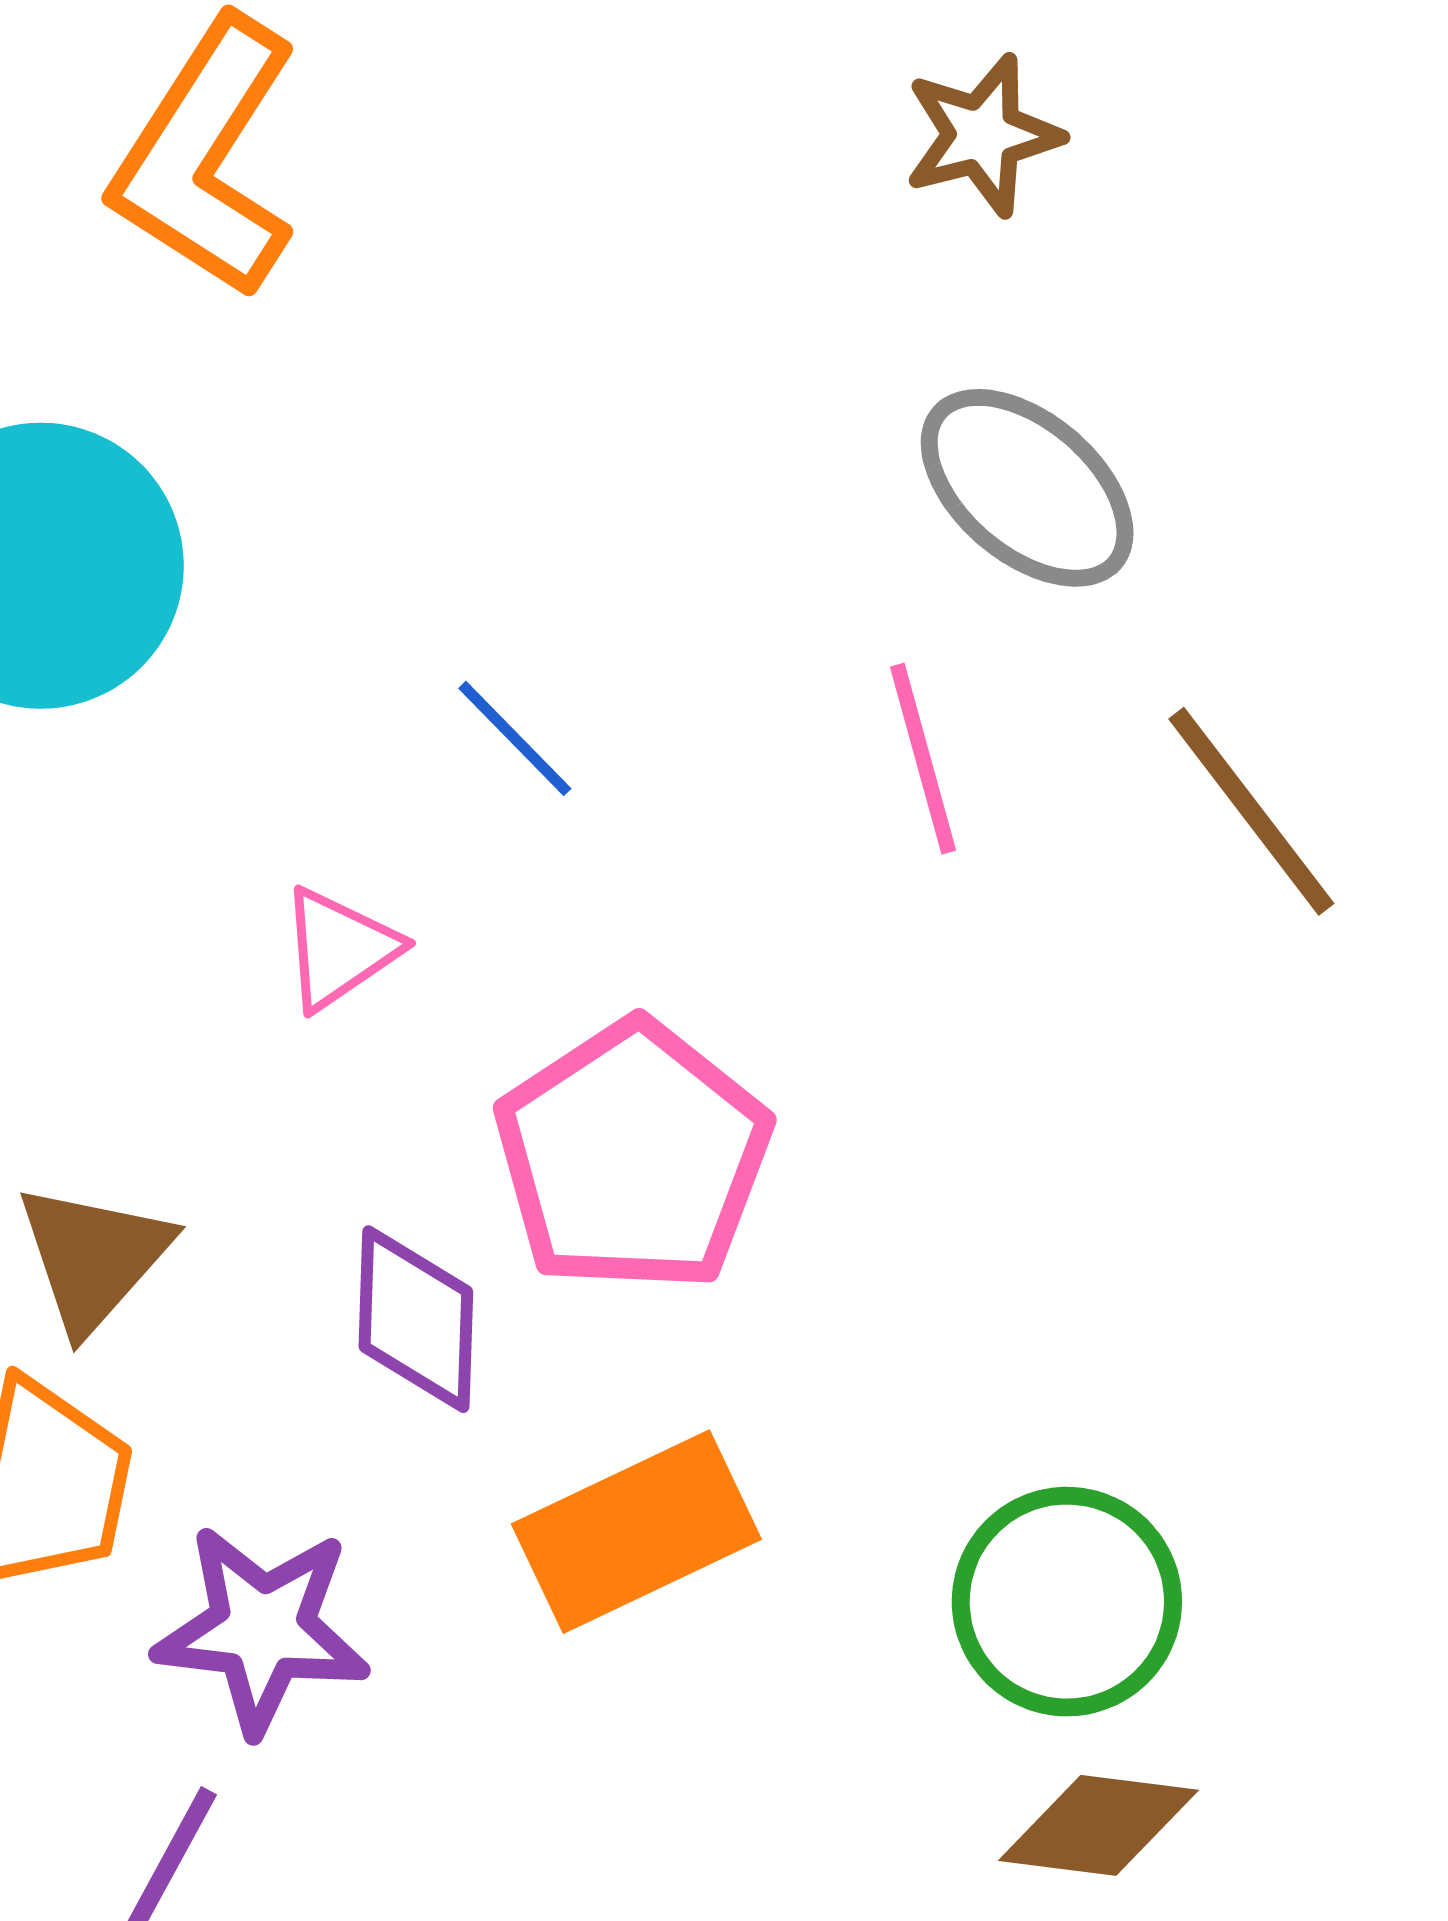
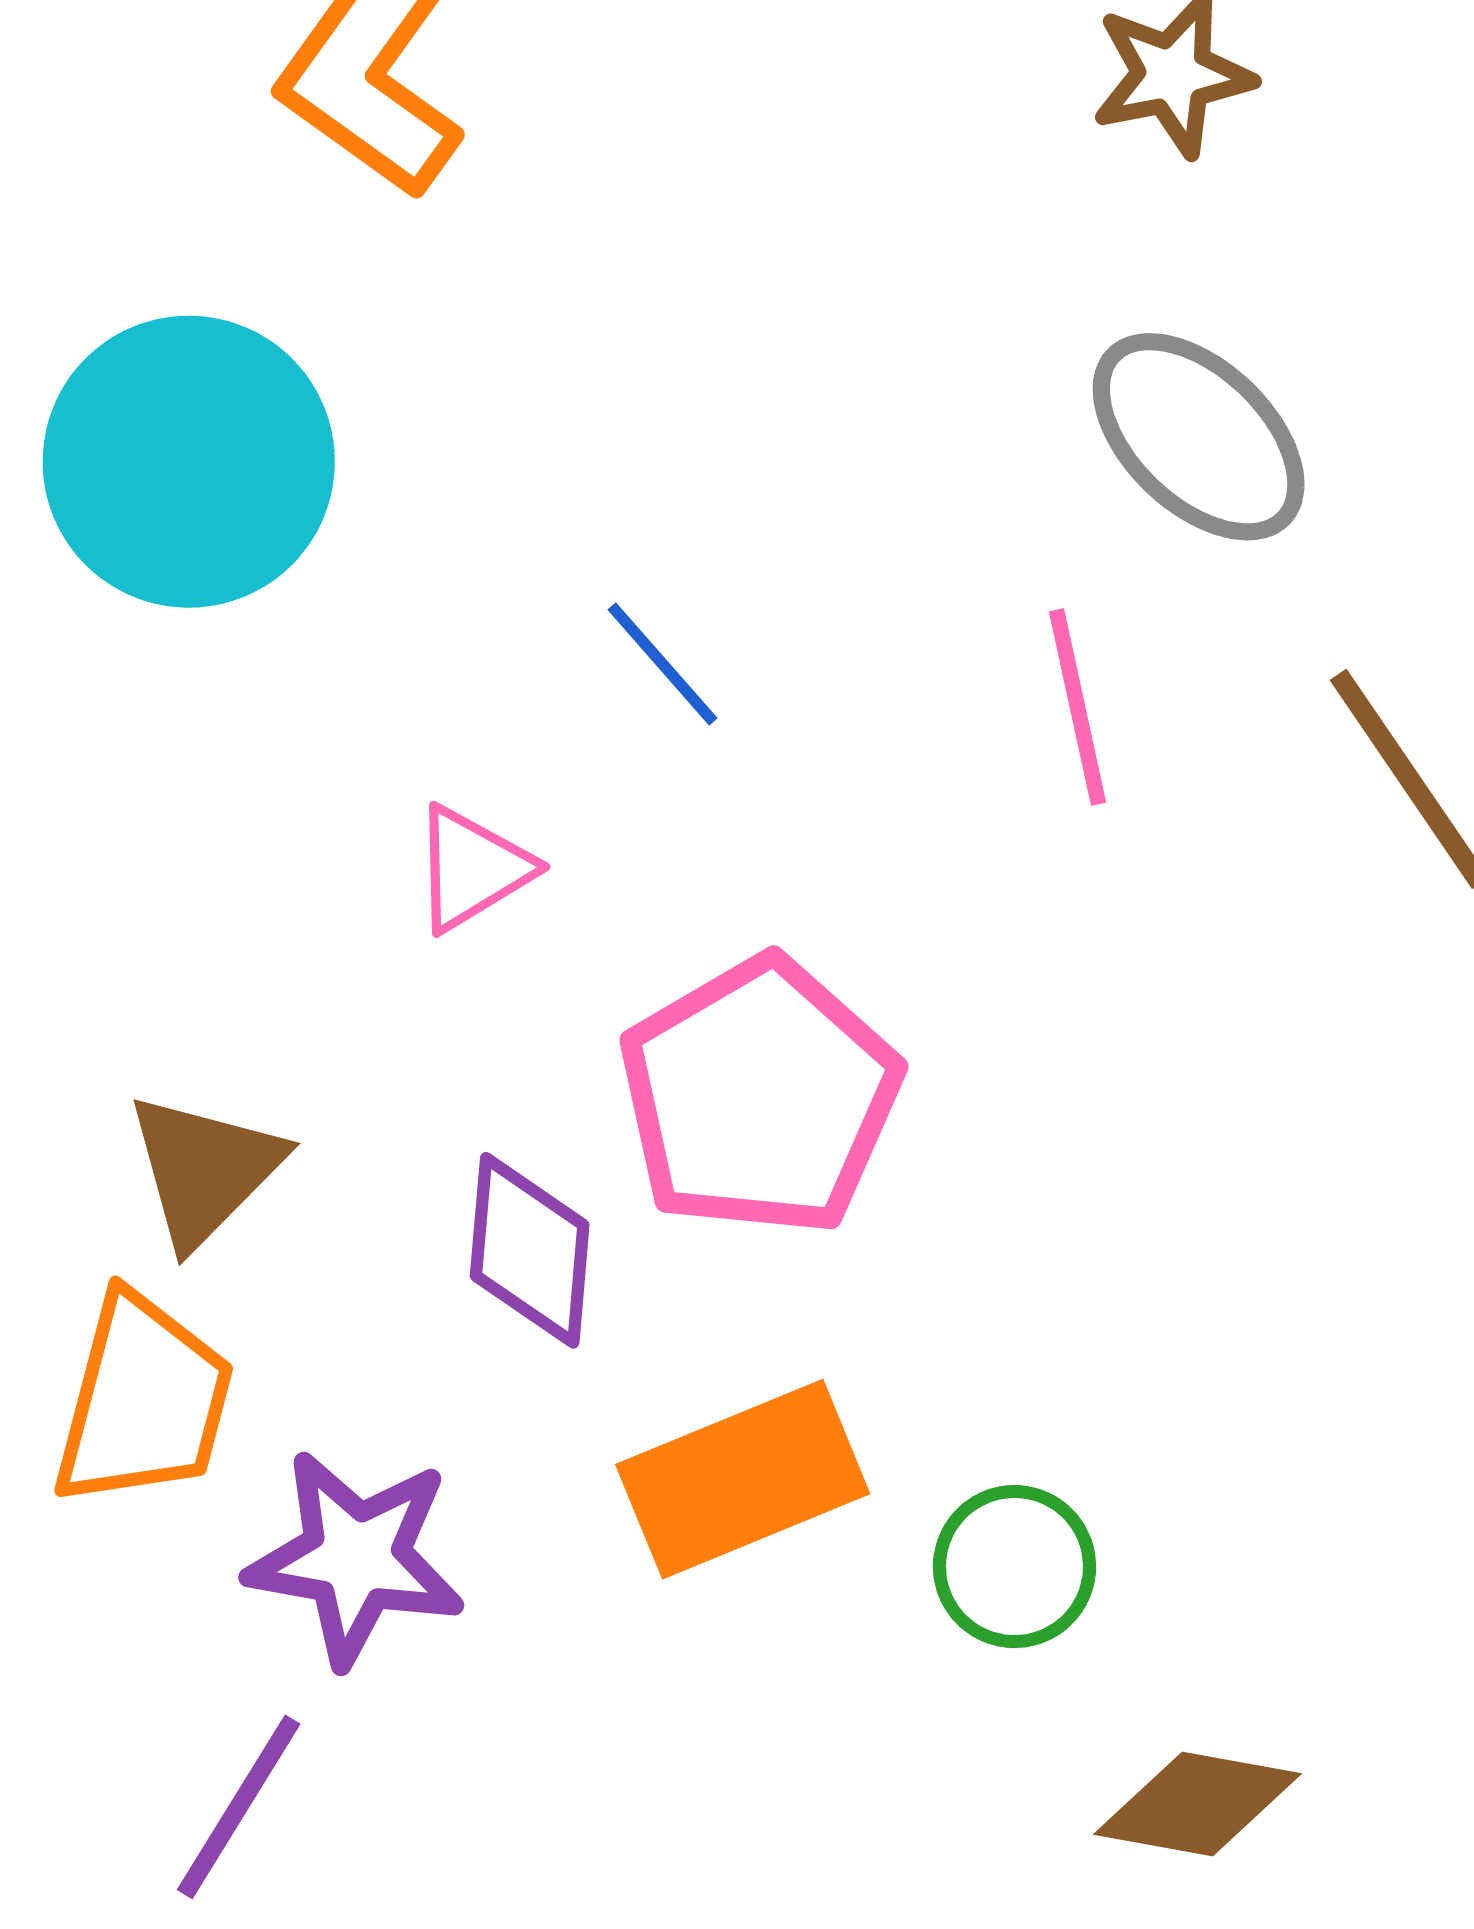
green circle: (1067, 1602) -> (1014, 1567), moved, size x0.7

